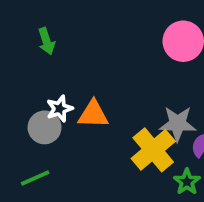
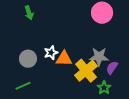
white star: (60, 109) -> (51, 53), moved
orange triangle: (93, 114) -> (64, 59), moved

